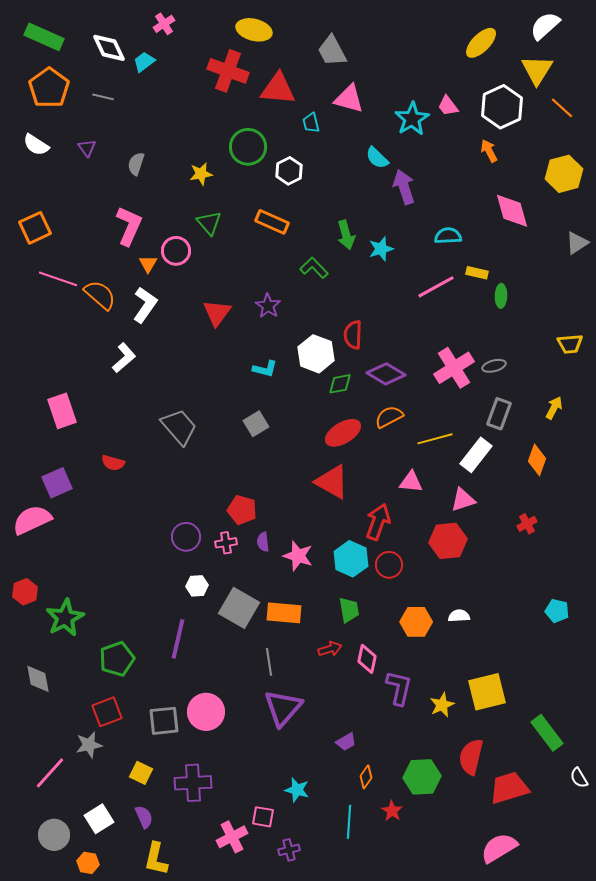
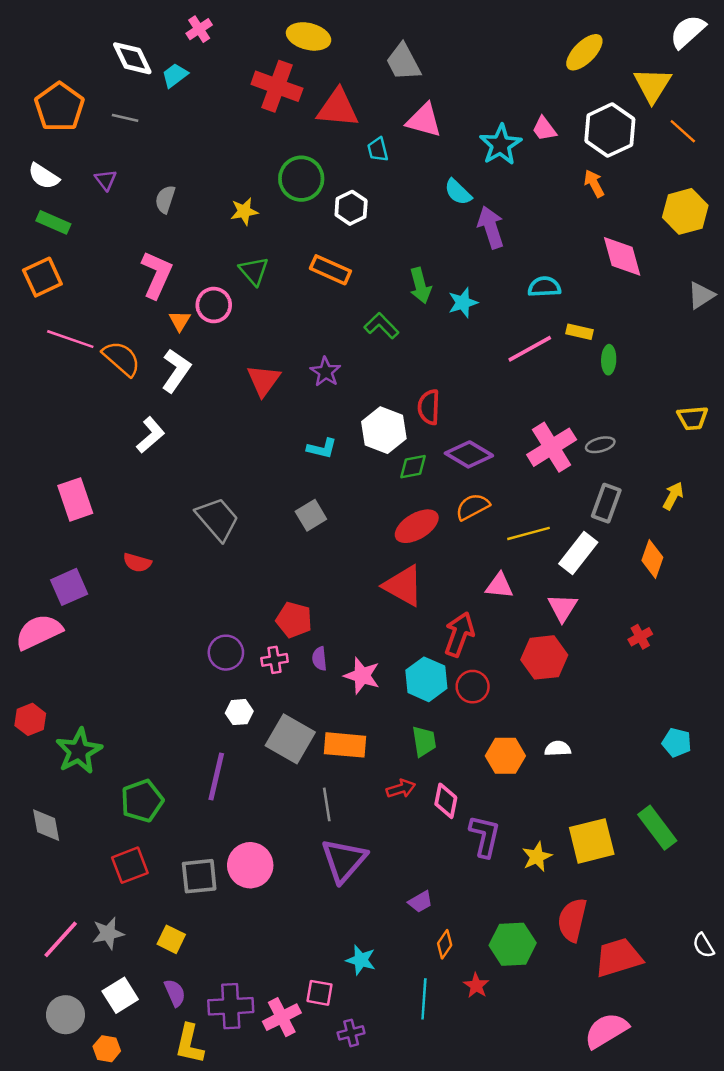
white semicircle: (545, 26) -> (688, 32), moved
green rectangle: (44, 37) -> (53, 222), moved, size x0.7
pink triangle: (463, 500) -> (563, 608), turned -40
green rectangle: (547, 733) -> (657, 828), moved
gray star: (89, 745) -> (108, 933), moved
purple cross: (193, 783) -> (231, 1006), moved

